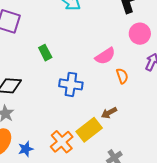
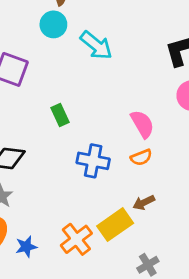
pink semicircle: (105, 56) -> (142, 124), turned -90
orange semicircle: (122, 76) -> (141, 157), moved, turned 84

